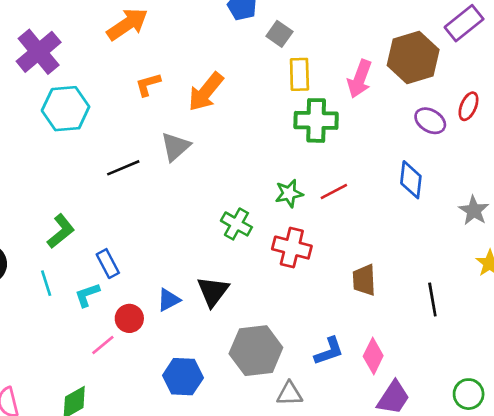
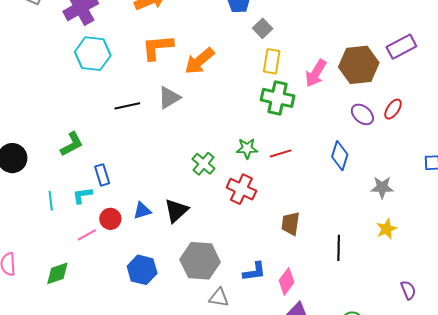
orange L-shape: (148, 84) -> (157, 47), size x1.6
gray star: (474, 210) -> (382, 187), turned 30
cyan line: (46, 283) -> (51, 201), moved

